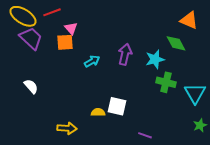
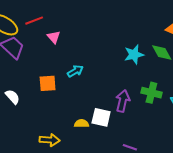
orange square: (65, 42) -> (48, 83), moved
purple arrow: (125, 54) -> (123, 101), moved
cyan star: (155, 59) -> (134, 55), moved

